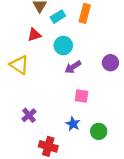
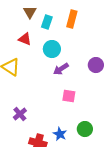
cyan rectangle: (58, 17) -> (47, 22), turned -40
red triangle: (34, 35) -> (25, 39), turned 40
blue star: (73, 124) -> (60, 134), moved

